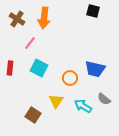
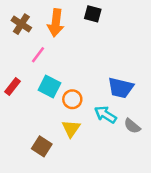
black square: (93, 11) -> (93, 14), moved
red rectangle: (10, 68) -> (12, 86), turned 32
orange circle: (70, 78) -> (72, 99), moved
cyan arrow: (83, 106) -> (105, 115), moved

